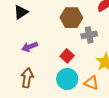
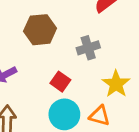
brown hexagon: (71, 18) -> (40, 30), moved

